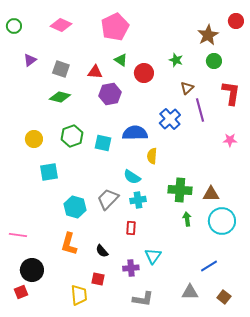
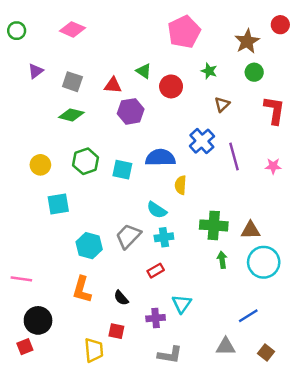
pink pentagon: (115, 27) -> (184, 32), moved
purple line: (200, 110) -> (234, 157), moved
red rectangle: (131, 228) -> (156, 271), turned 56

